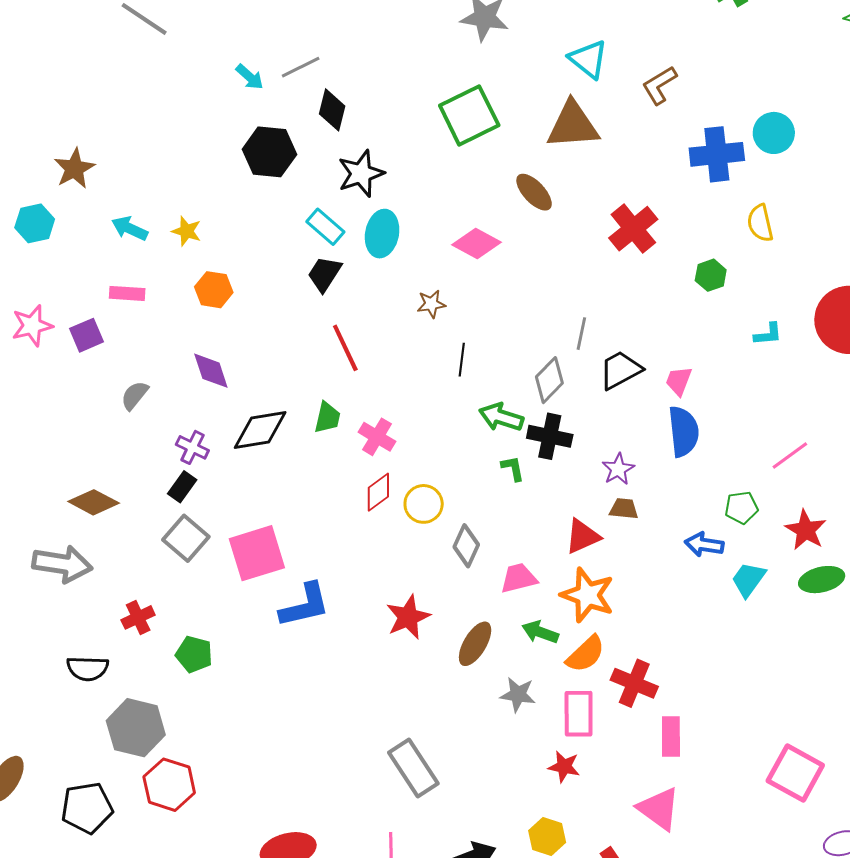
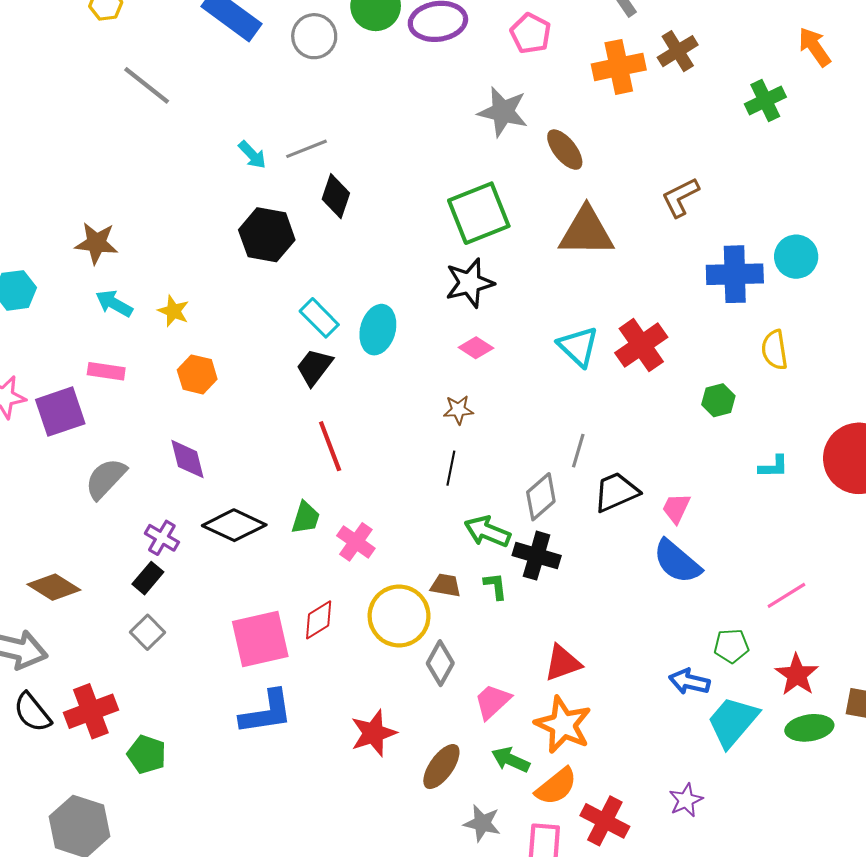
cyan triangle: (588, 59) -> (578, 346), moved
brown star: (74, 169) -> (96, 243), moved, turned 30
black star: (361, 174) -> (470, 283), moved
brown ellipse: (534, 192) -> (565, 150), moved
pink diamond: (477, 243) -> (476, 348), size x0.7
brown star: (431, 304) -> (458, 410), moved
purple square: (86, 335) -> (60, 412), size x1.4
gray semicircle: (135, 395) -> (106, 479), size x1.4
black diamond: (260, 430) -> (234, 525), turned 30
blue semicircle: (684, 431) -> (677, 562), turned 132
purple star: (618, 469) -> (686, 800), moved
red diamond: (378, 492) -> (319, 620), moved
yellow circle: (424, 504) -> (399, 616), size x1.5
brown trapezoid: (624, 509) -> (446, 585), moved
gray square: (186, 538) -> (147, 632), size x0.7
pink square: (257, 553) -> (260, 639), moved
pink trapezoid: (519, 578) -> (492, 701), turned -33
cyan trapezoid: (748, 579) -> (733, 722), size x1.4
red cross: (138, 617) -> (91, 711), size x1.5
black semicircle: (88, 668) -> (32, 712), moved, turned 45

